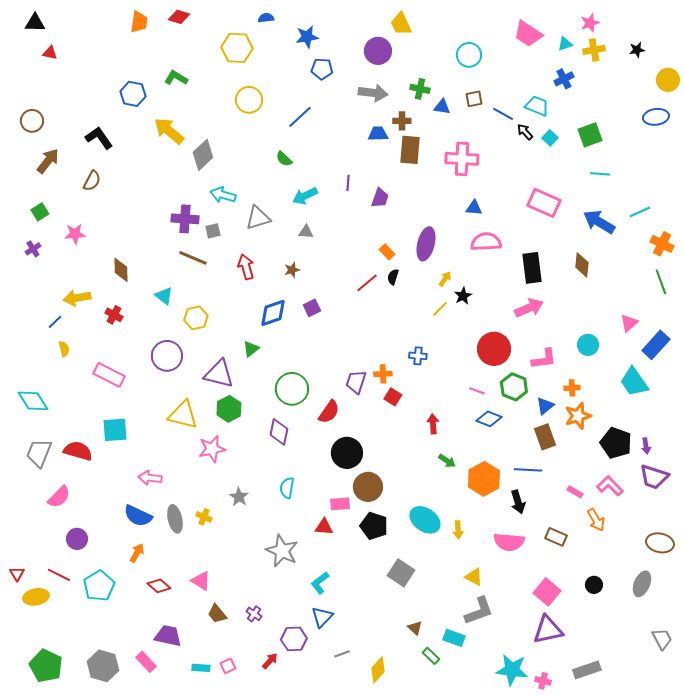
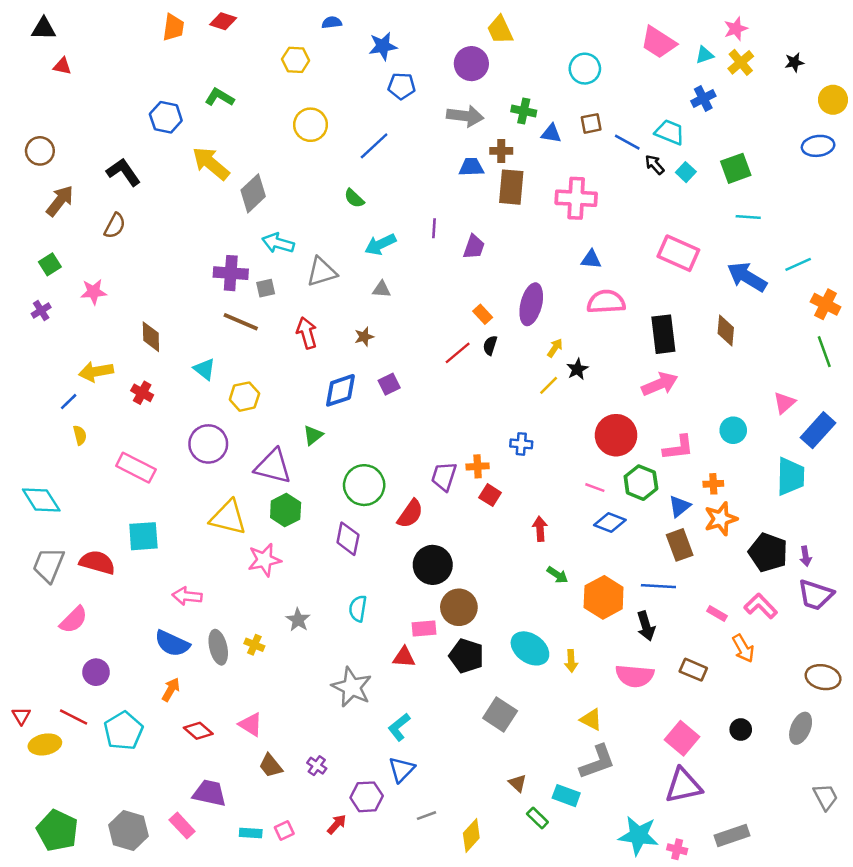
yellow hexagon: (237, 48) -> (296, 60), size x0.7
yellow cross: (594, 50) -> (741, 62), turned -30
cyan trapezoid: (634, 382) -> (791, 476), turned -144

